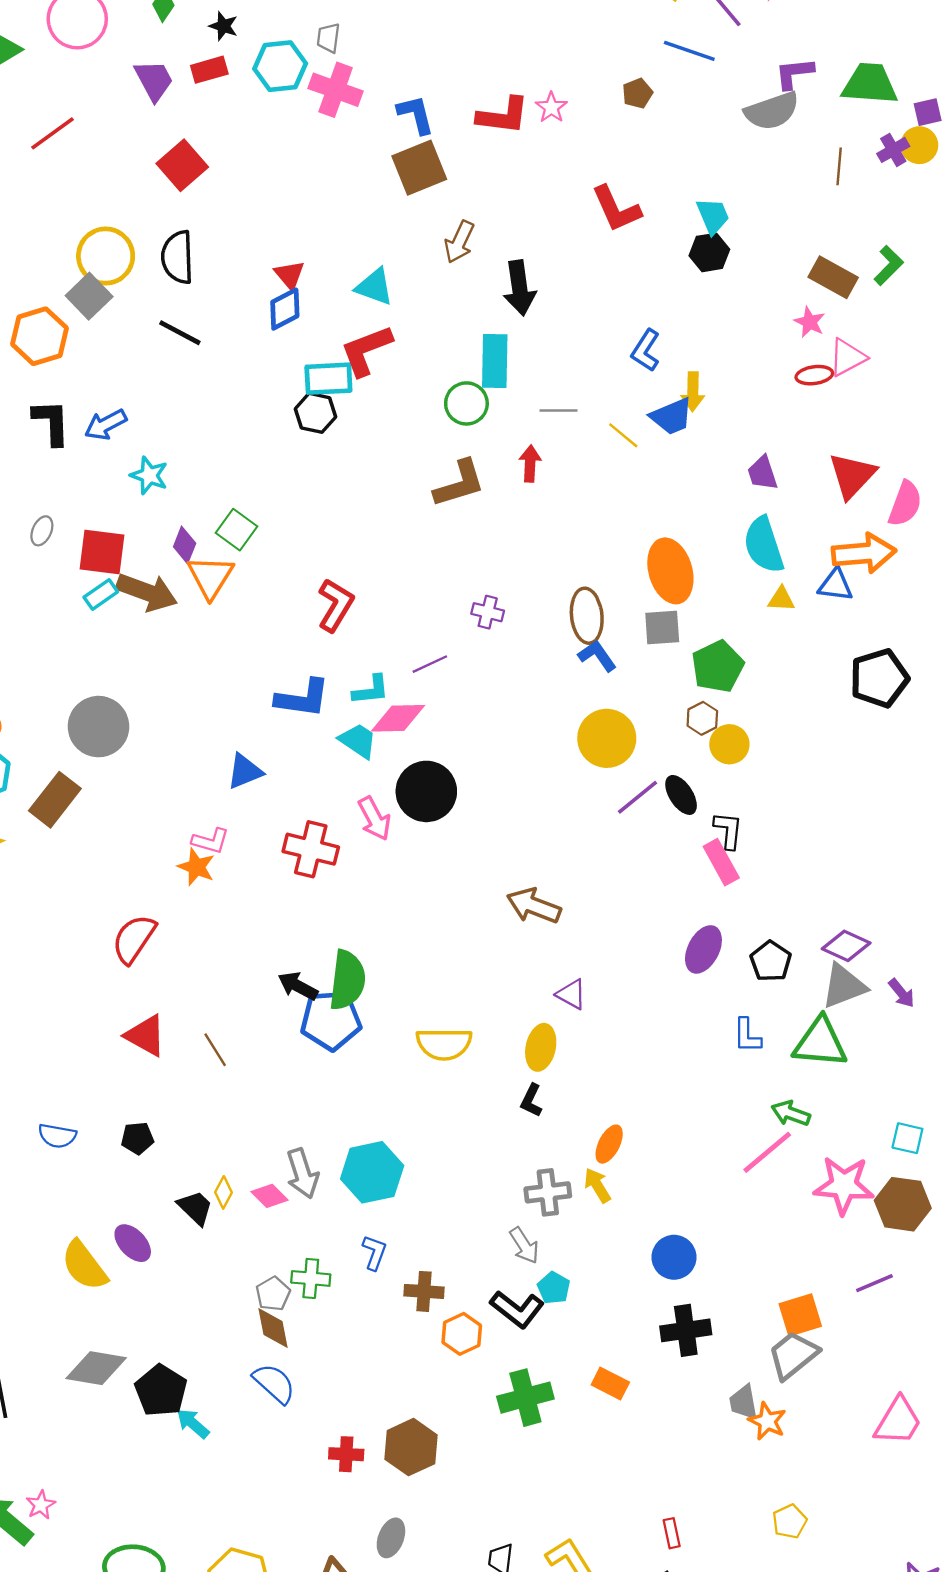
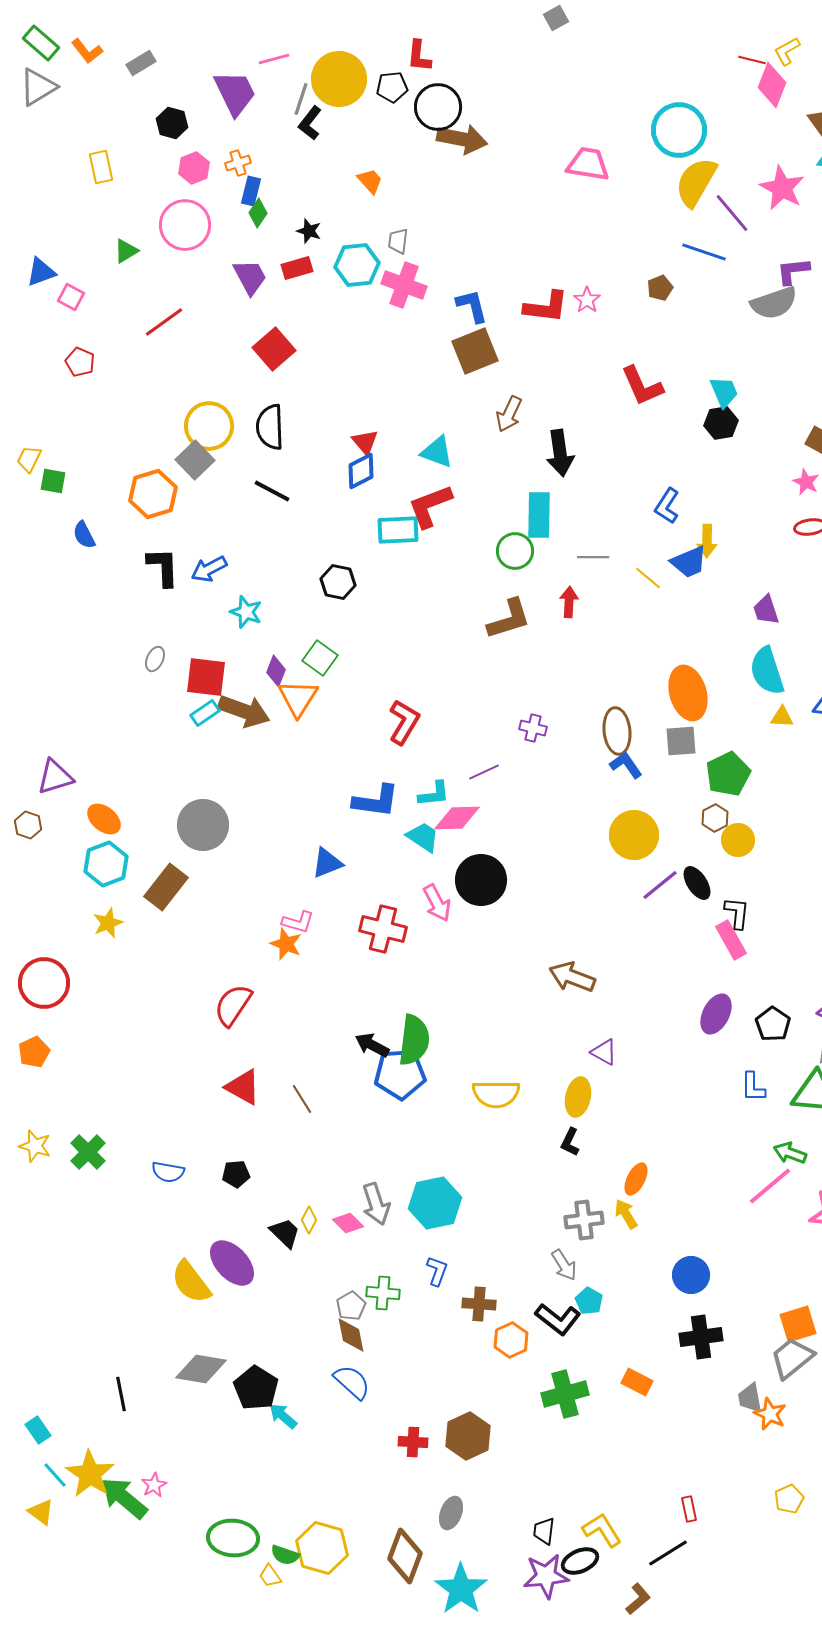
black hexagon: (315, 413) -> (338, 582), moved
purple ellipse: (133, 1243) -> (232, 1263), size x1.4

